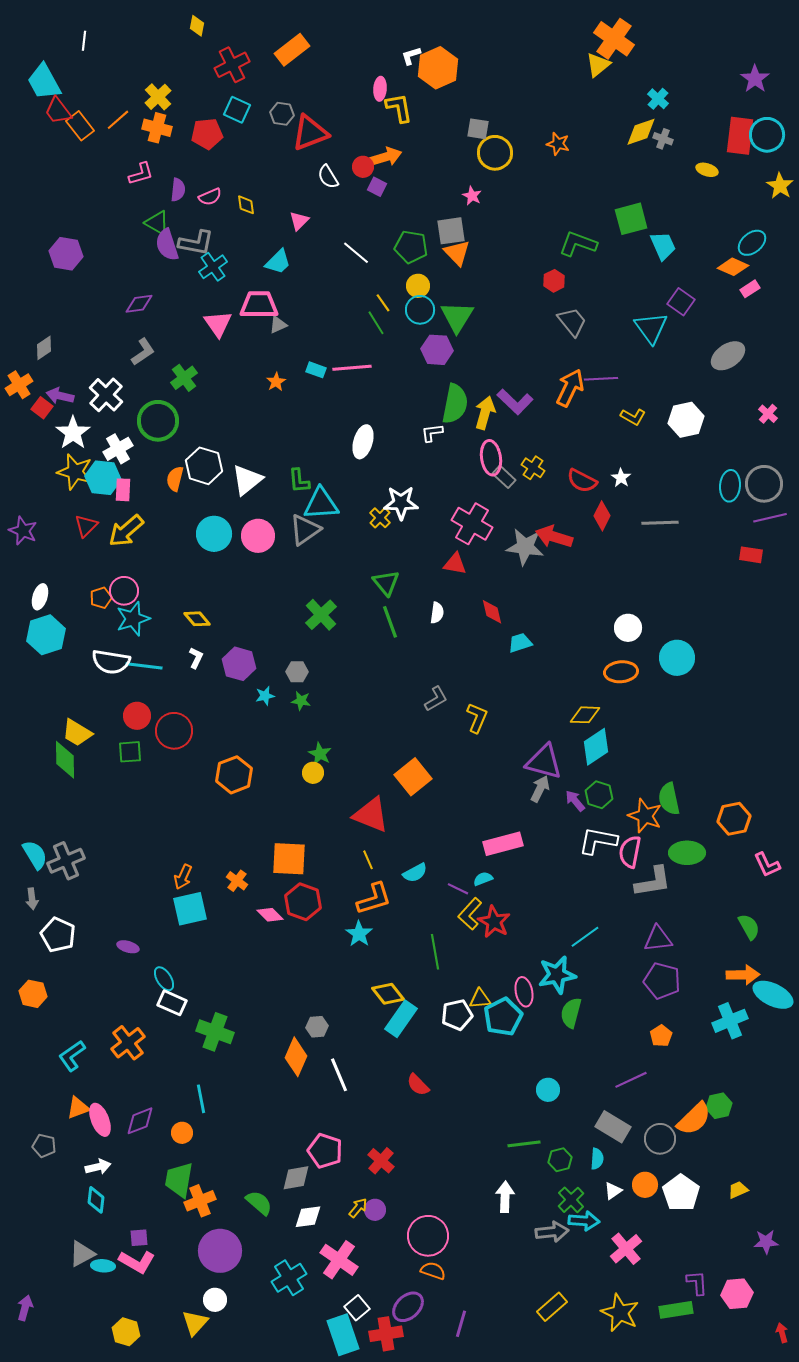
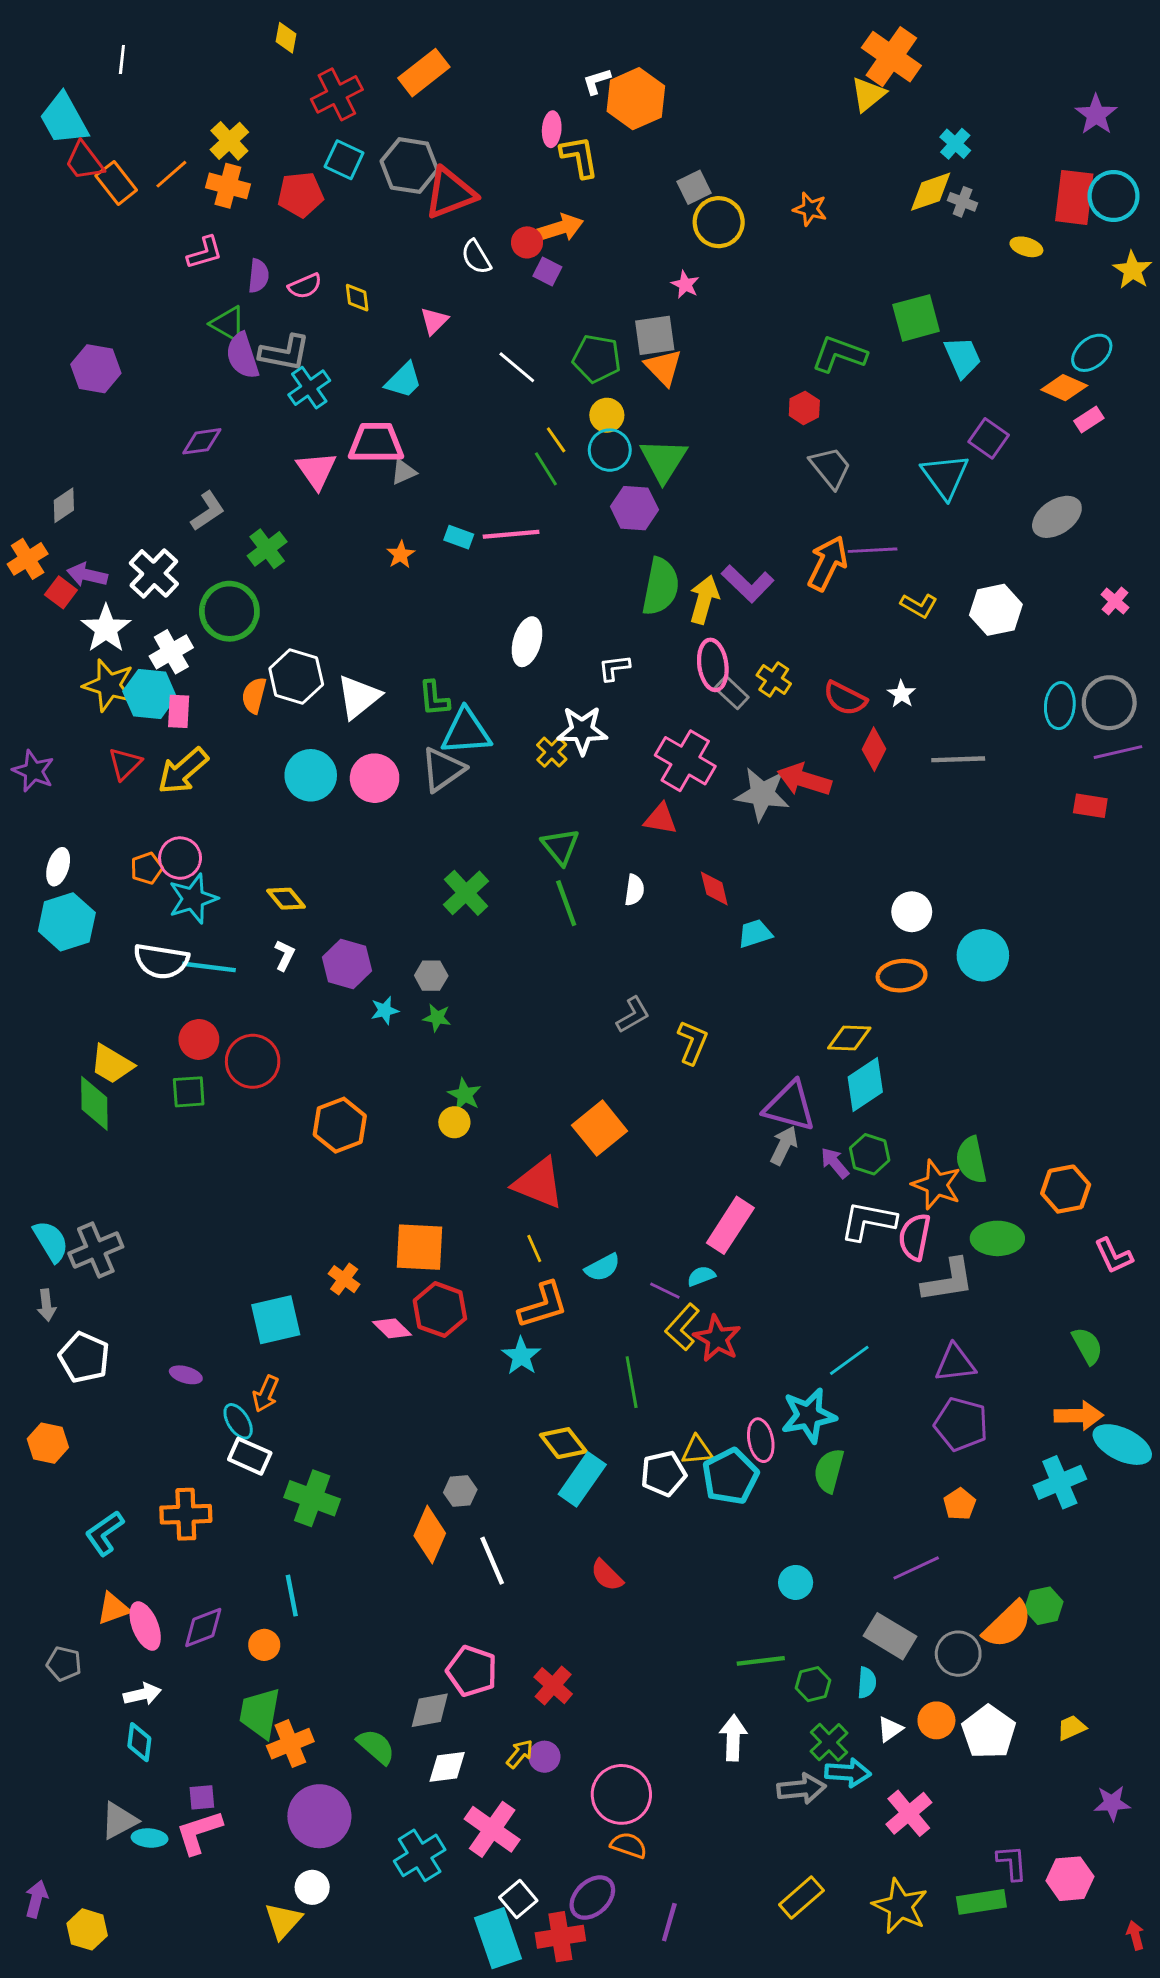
gray hexagon: (282, 114) -> (409, 166), size x1.6
gray square: (478, 129) -> (694, 187), turned -35
white L-shape: (432, 433) -> (614, 668), moved
pink rectangle: (503, 844) -> (730, 1225), turned -42
orange arrow: (183, 877) -> (266, 1394), moved
orange cross: (128, 1043) -> (186, 1514), turned 36
pink L-shape: (137, 1262) -> (199, 1832), turned 132
yellow hexagon: (126, 1332) -> (87, 1929), moved

